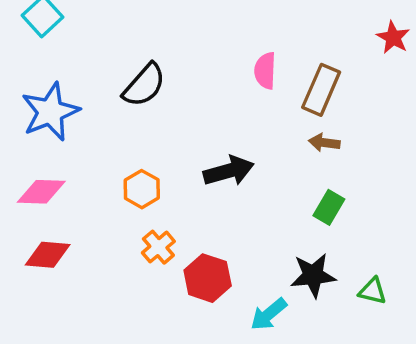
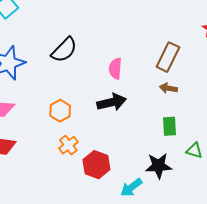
pink semicircle: (265, 71) -> (115, 68), moved
green rectangle: (329, 207) -> (169, 126), turned -36
green triangle: (373, 291) -> (194, 151), moved

